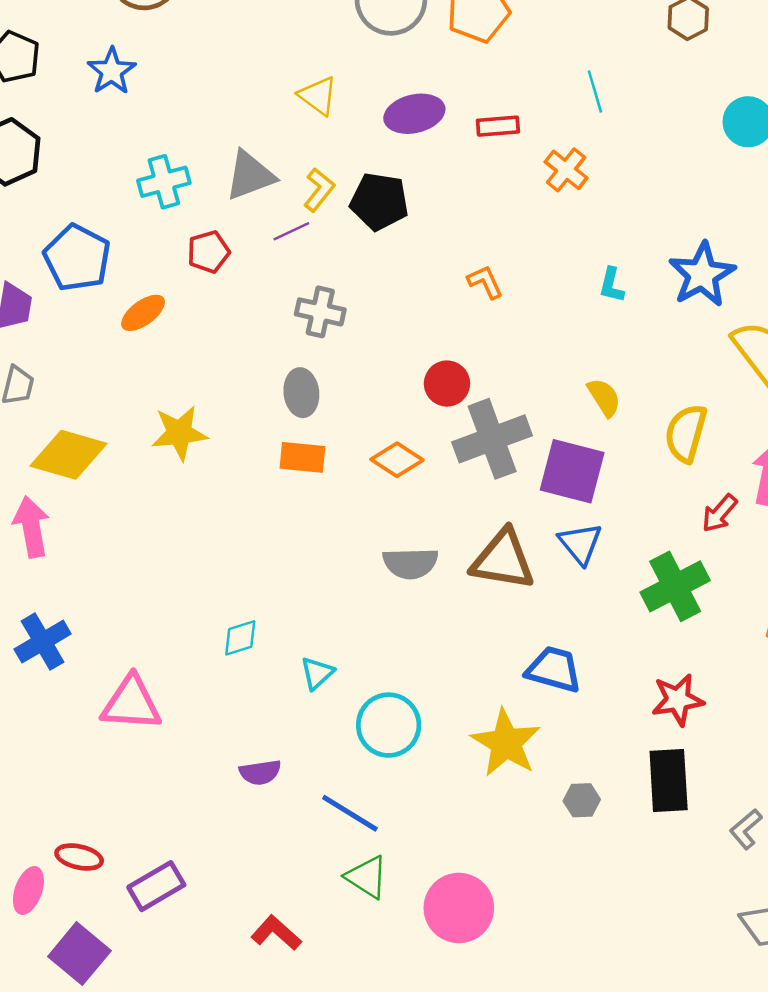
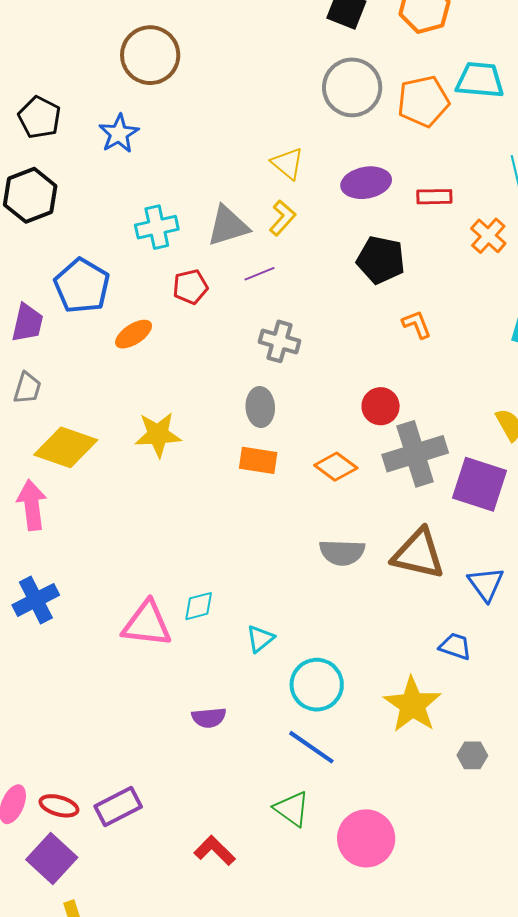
yellow L-shape: (319, 190) -> (282, 218), moved
black pentagon: (379, 201) -> (381, 260), moved
blue triangle: (580, 544) -> (486, 584), moved
blue trapezoid: (554, 669) -> (455, 646), size x0.7
pink triangle: (131, 703) -> (147, 624), moved
blue line: (350, 813) -> (311, 747), moved
red ellipse: (79, 857) -> (59, 806), moved

